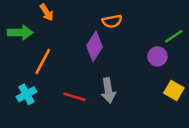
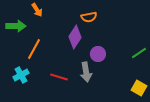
green line: (174, 36) -> (139, 53), moved
purple circle: (157, 56) -> (98, 54), moved
yellow square: (174, 90) -> (139, 88), moved

